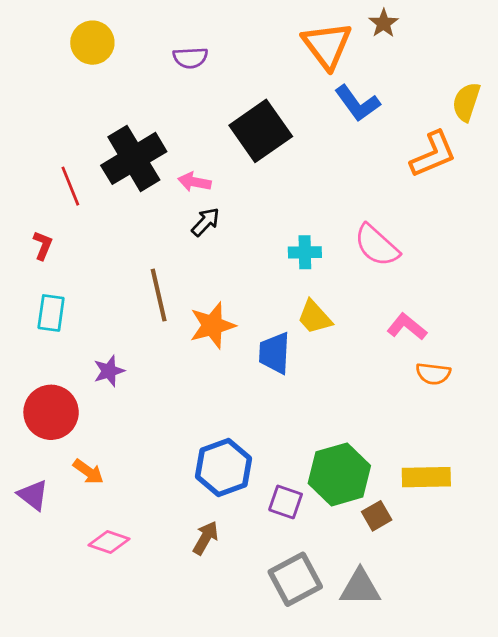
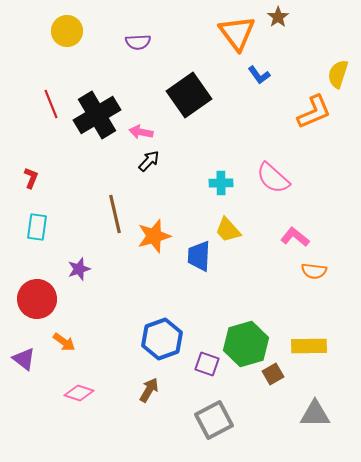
blue L-shape: (357, 103) -> (259, 75), size x0.7
red line: (70, 186) -> (51, 104), moved
gray triangle: (360, 588) -> (315, 414), moved

